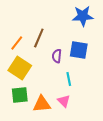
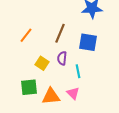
brown line: (39, 38) -> (60, 33), moved
purple semicircle: (57, 56) -> (62, 58), moved
yellow square: (20, 68) -> (42, 63), moved, size x0.6

